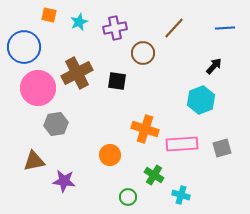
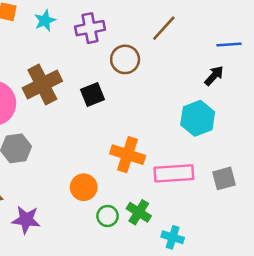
blue line: (225, 28) -> (229, 44), moved
black square: (117, 81) -> (92, 94), turned -30
green circle: (128, 197) -> (107, 216), moved

